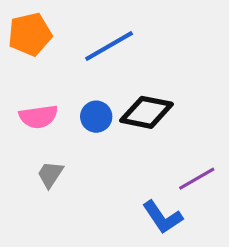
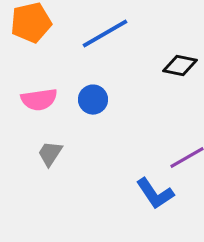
black diamond: (146, 112) -> (180, 66), moved, size x0.7

